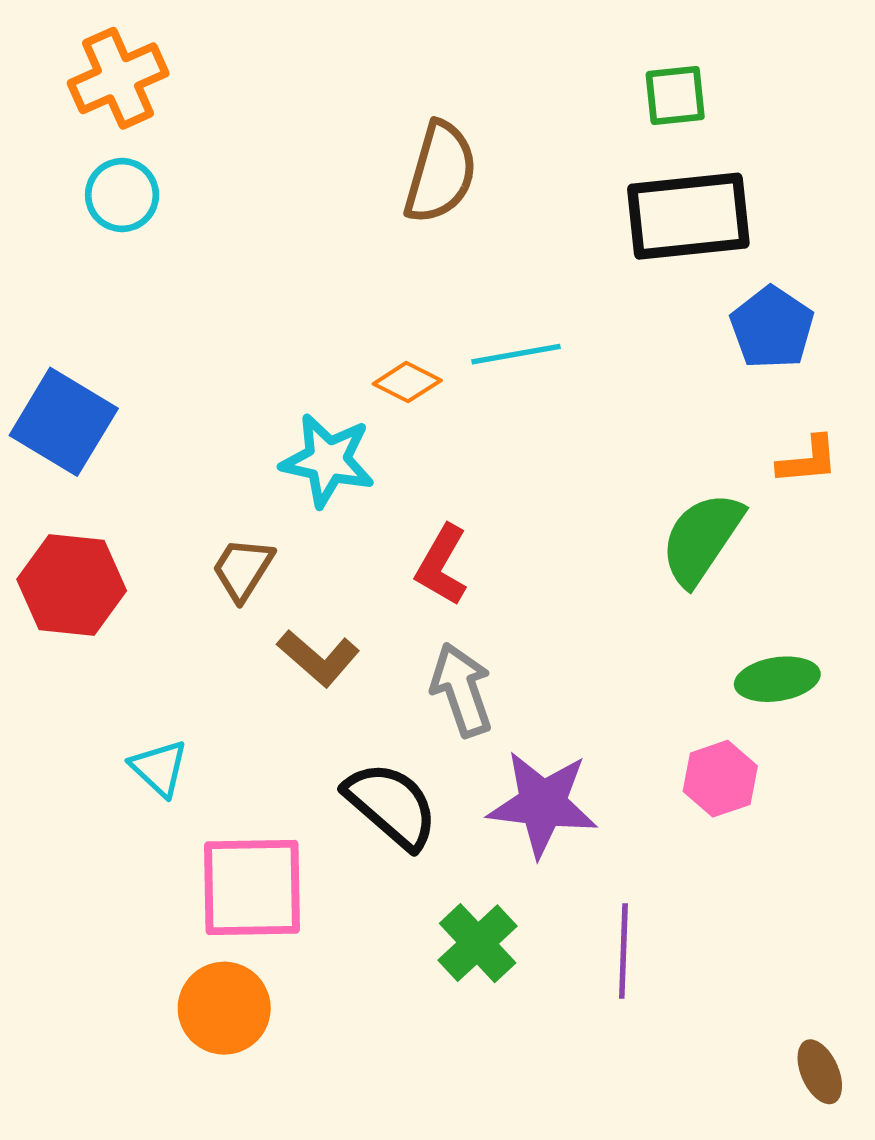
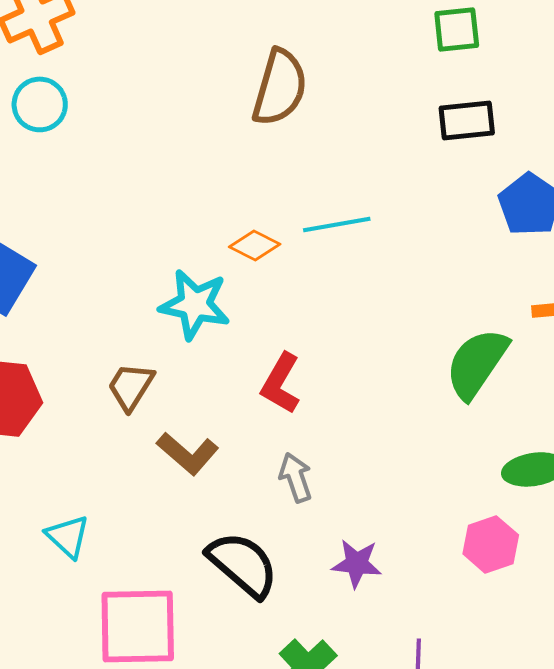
black rectangle: (688, 216) -> (467, 120), size x0.6
gray arrow: (462, 690) -> (296, 477), size x0.7
purple star: (543, 804) -> (357, 563), size x0.6

